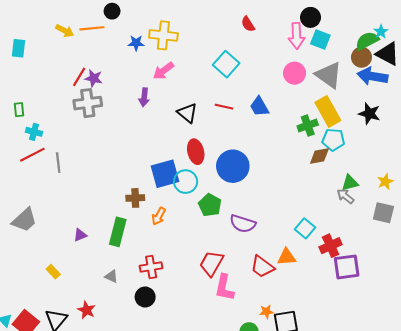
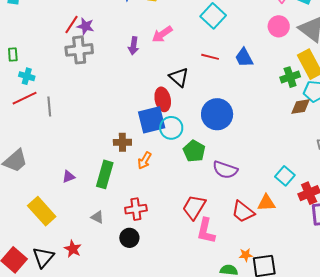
pink arrow: (164, 71) -> (162, 34), moved
black triangle: (187, 113) -> (179, 77), moved
red ellipse: (196, 152) -> (163, 99), moved
yellow rectangle: (53, 272) -> (42, 211), size x2.0

